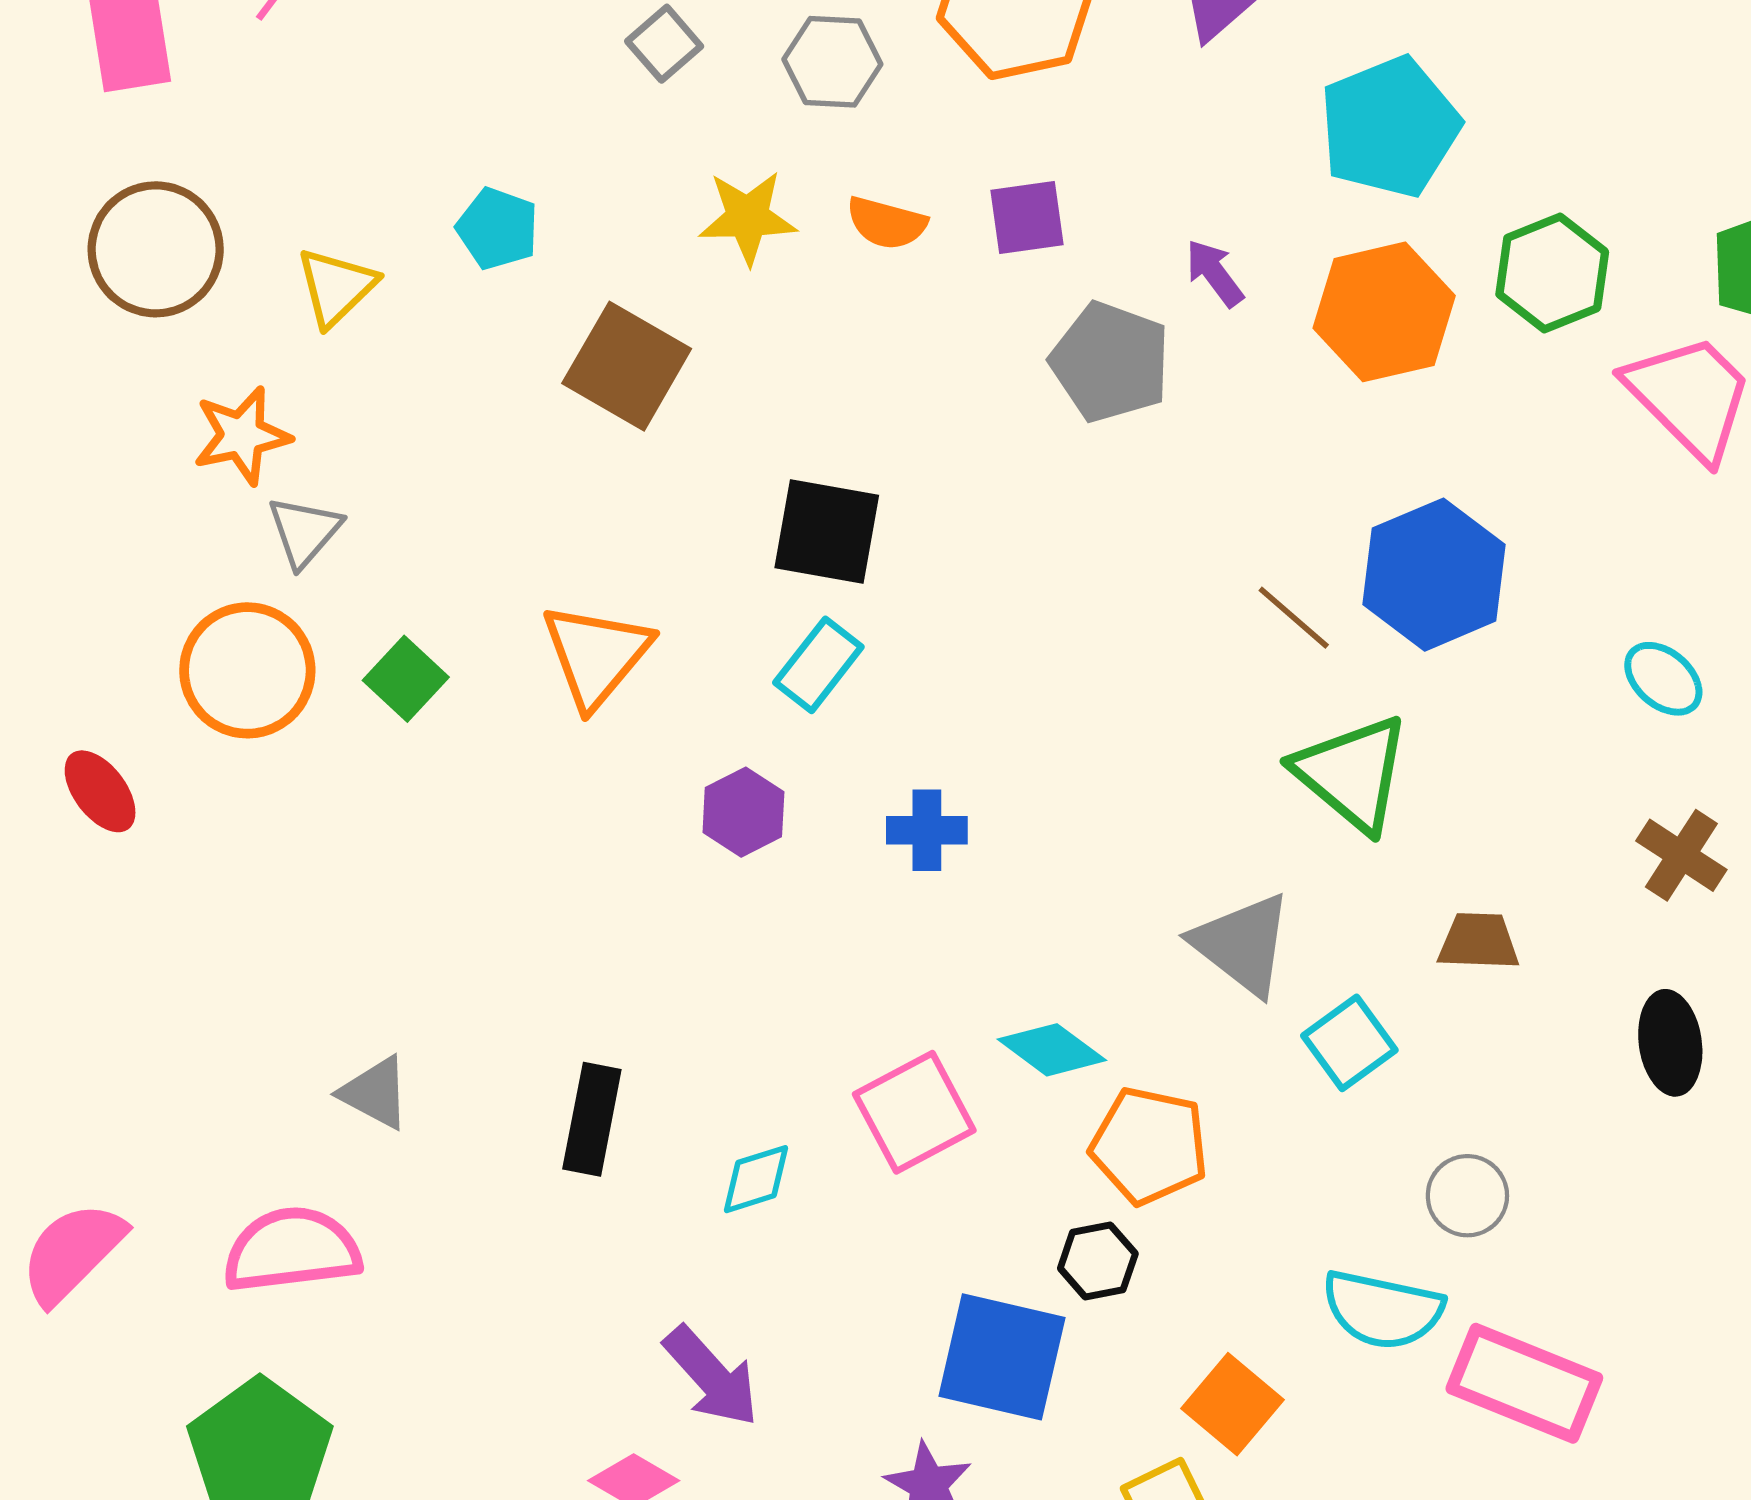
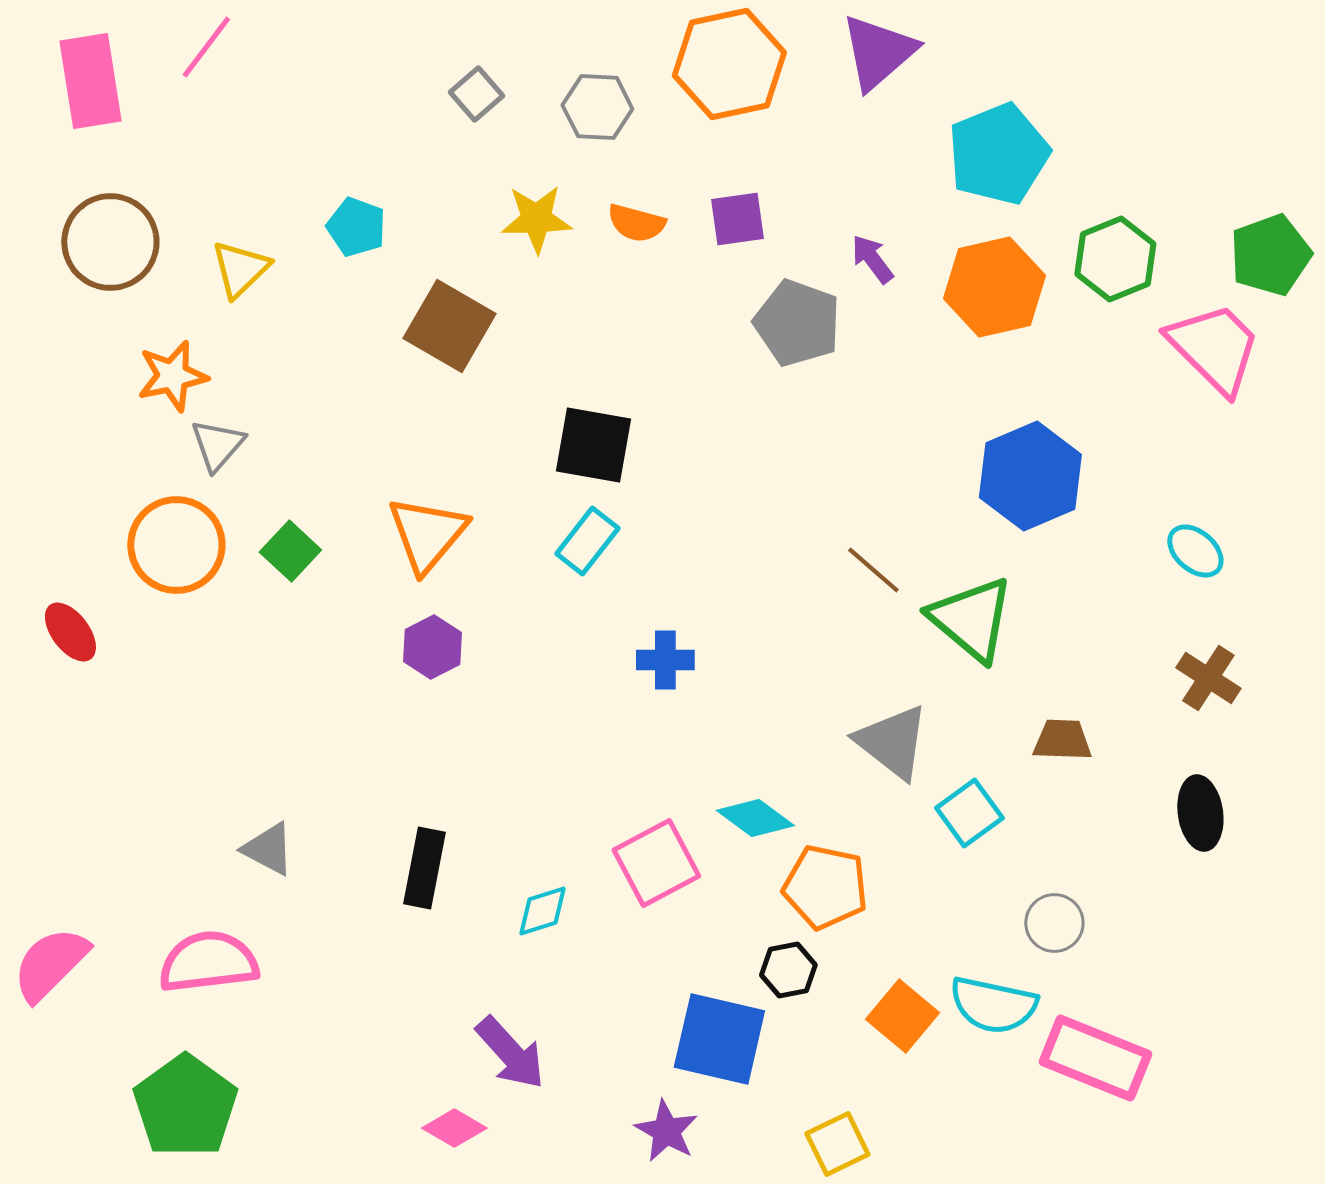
brown line: (1294, 618) -> (873, 570), moved
purple hexagon: (743, 812) -> (432, 647), moved
orange square: (1233, 1404) -> (902, 1016), moved

